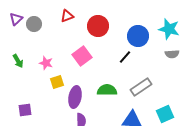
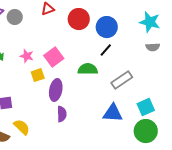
blue circle: (138, 36) -> (107, 27), moved
pink square: (82, 56) -> (54, 57), moved
green semicircle: (107, 90) -> (88, 69), moved

